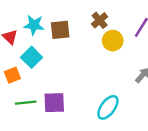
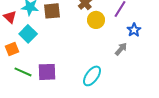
green line: (26, 103) -> (23, 72), turned 30

